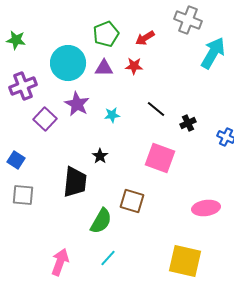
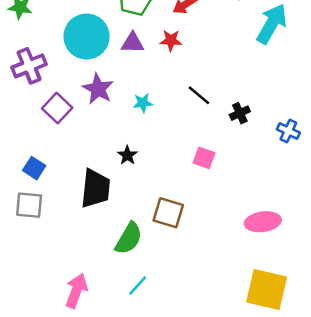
pink square: (160, 158) -> (204, 158), size x0.6
blue square: (16, 160) -> (34, 168), moved
yellow square: (185, 261) -> (267, 289), moved

